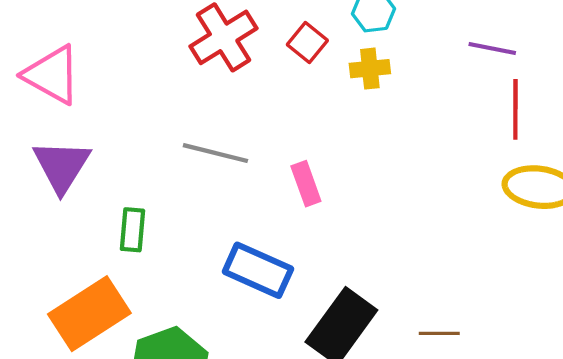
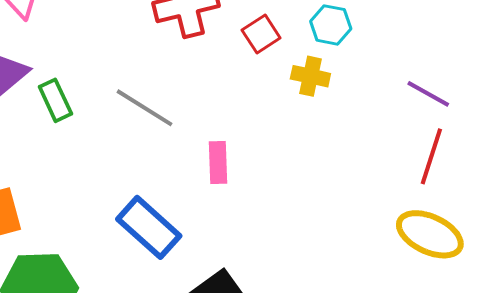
green rectangle: (132, 230) -> (55, 100), moved, turned -48

